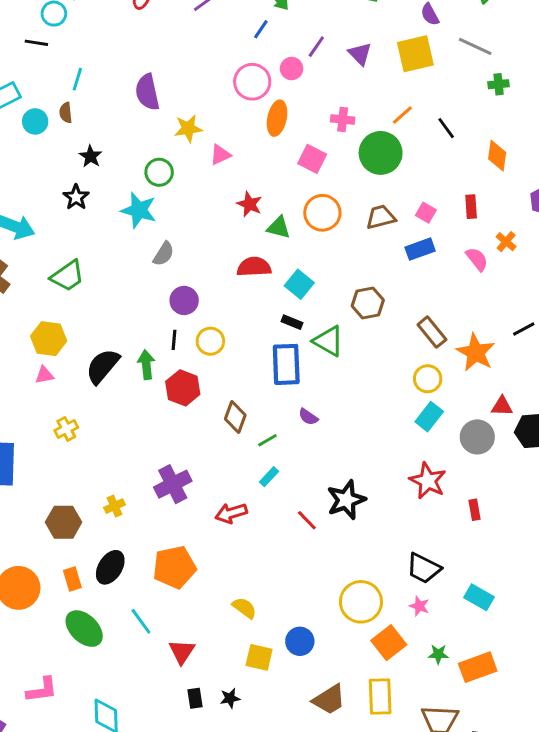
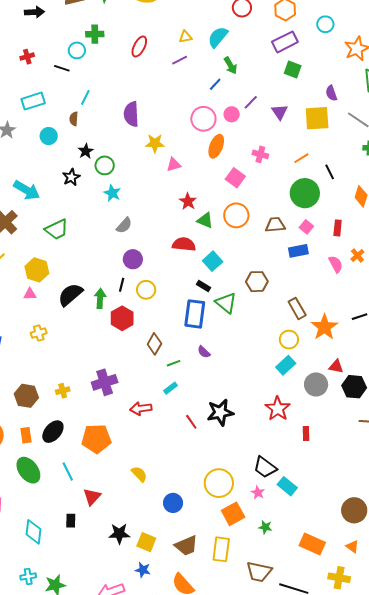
cyan circle: (35, 121) -> (49, 136), moved
green circle: (381, 153) -> (305, 193), moved
green circle: (159, 172) -> (105, 165), moved
cyan star: (139, 210) -> (112, 193), size x0.7
cyan rectangle: (479, 597) -> (287, 486), moved
yellow square: (259, 657) -> (146, 542), moved
orange rectangle: (478, 667) -> (312, 544), moved, turned 35
black rectangle: (195, 698) -> (71, 521), moved
black star: (230, 698) -> (119, 534), size x1.5

